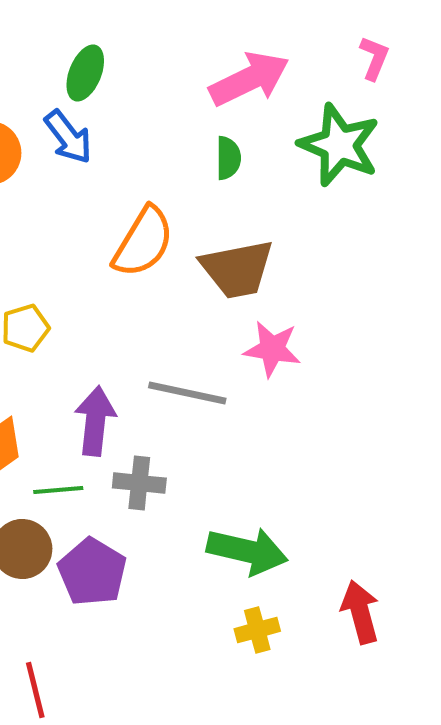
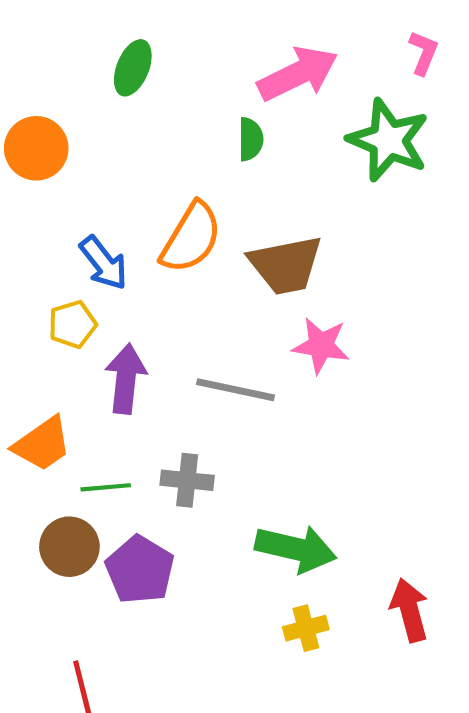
blue arrow: (68, 137) -> (104, 263), moved
green semicircle: (228, 158) -> (250, 139), moved
purple arrow: (95, 421) -> (126, 379), moved

